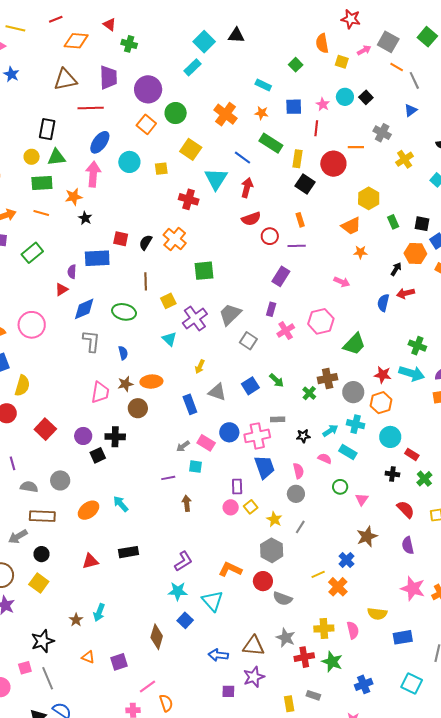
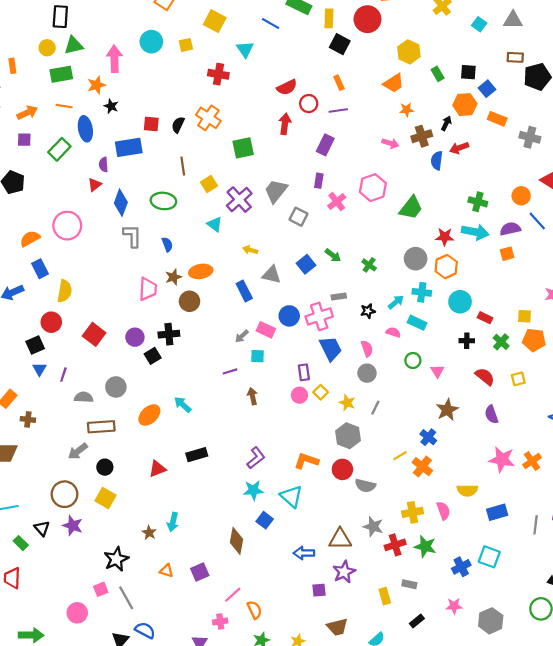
blue ellipse: (100, 142) -> (85, 129), moved, turned -40
cyan triangle: (216, 179) -> (245, 49), size x0.7
red arrow: (247, 188) -> (285, 124), moved
blue diamond: (84, 309) -> (121, 203), turned -40
yellow arrow: (200, 367) -> (250, 250), turned 88
brown cross: (328, 379) -> (422, 136), moved
purple line: (13, 463) -> (63, 375), turned 40
cyan square: (412, 684) -> (489, 557), moved

